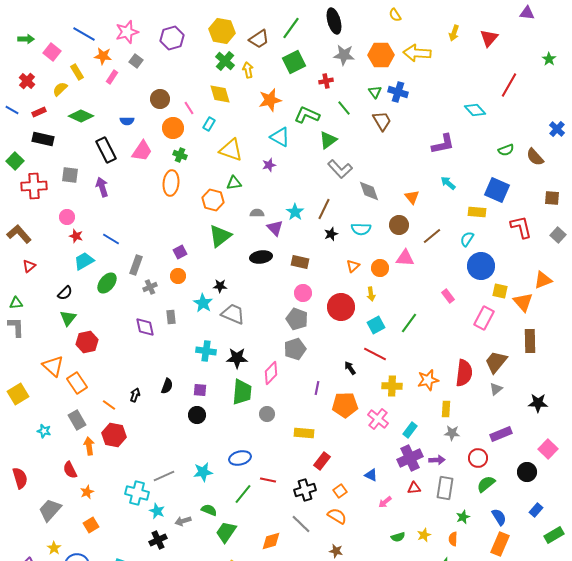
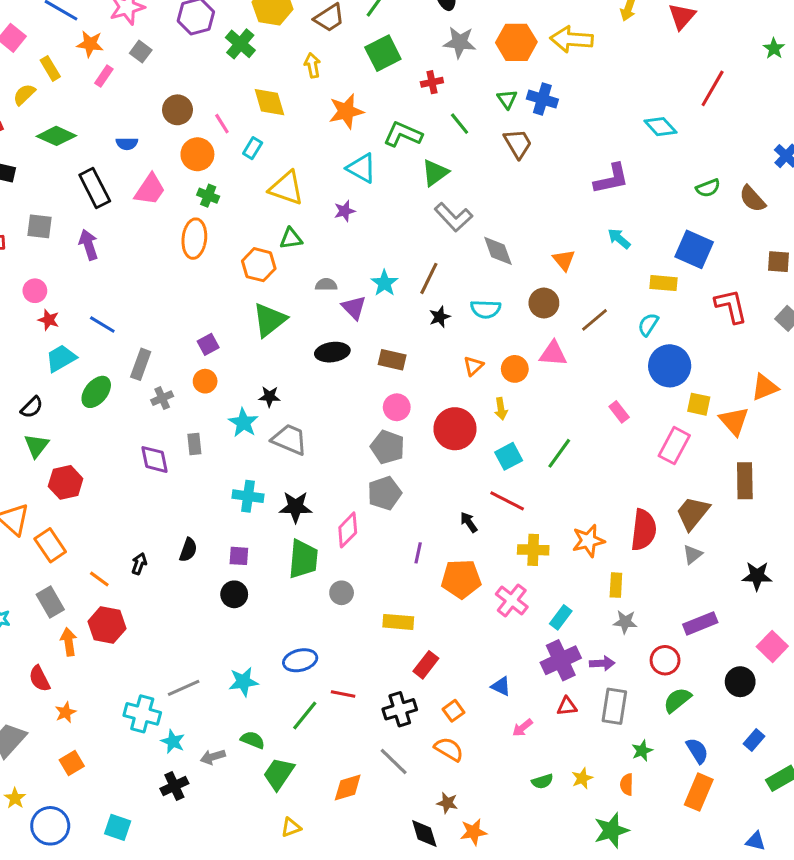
green cross: (225, 61) -> (240, 44), moved

